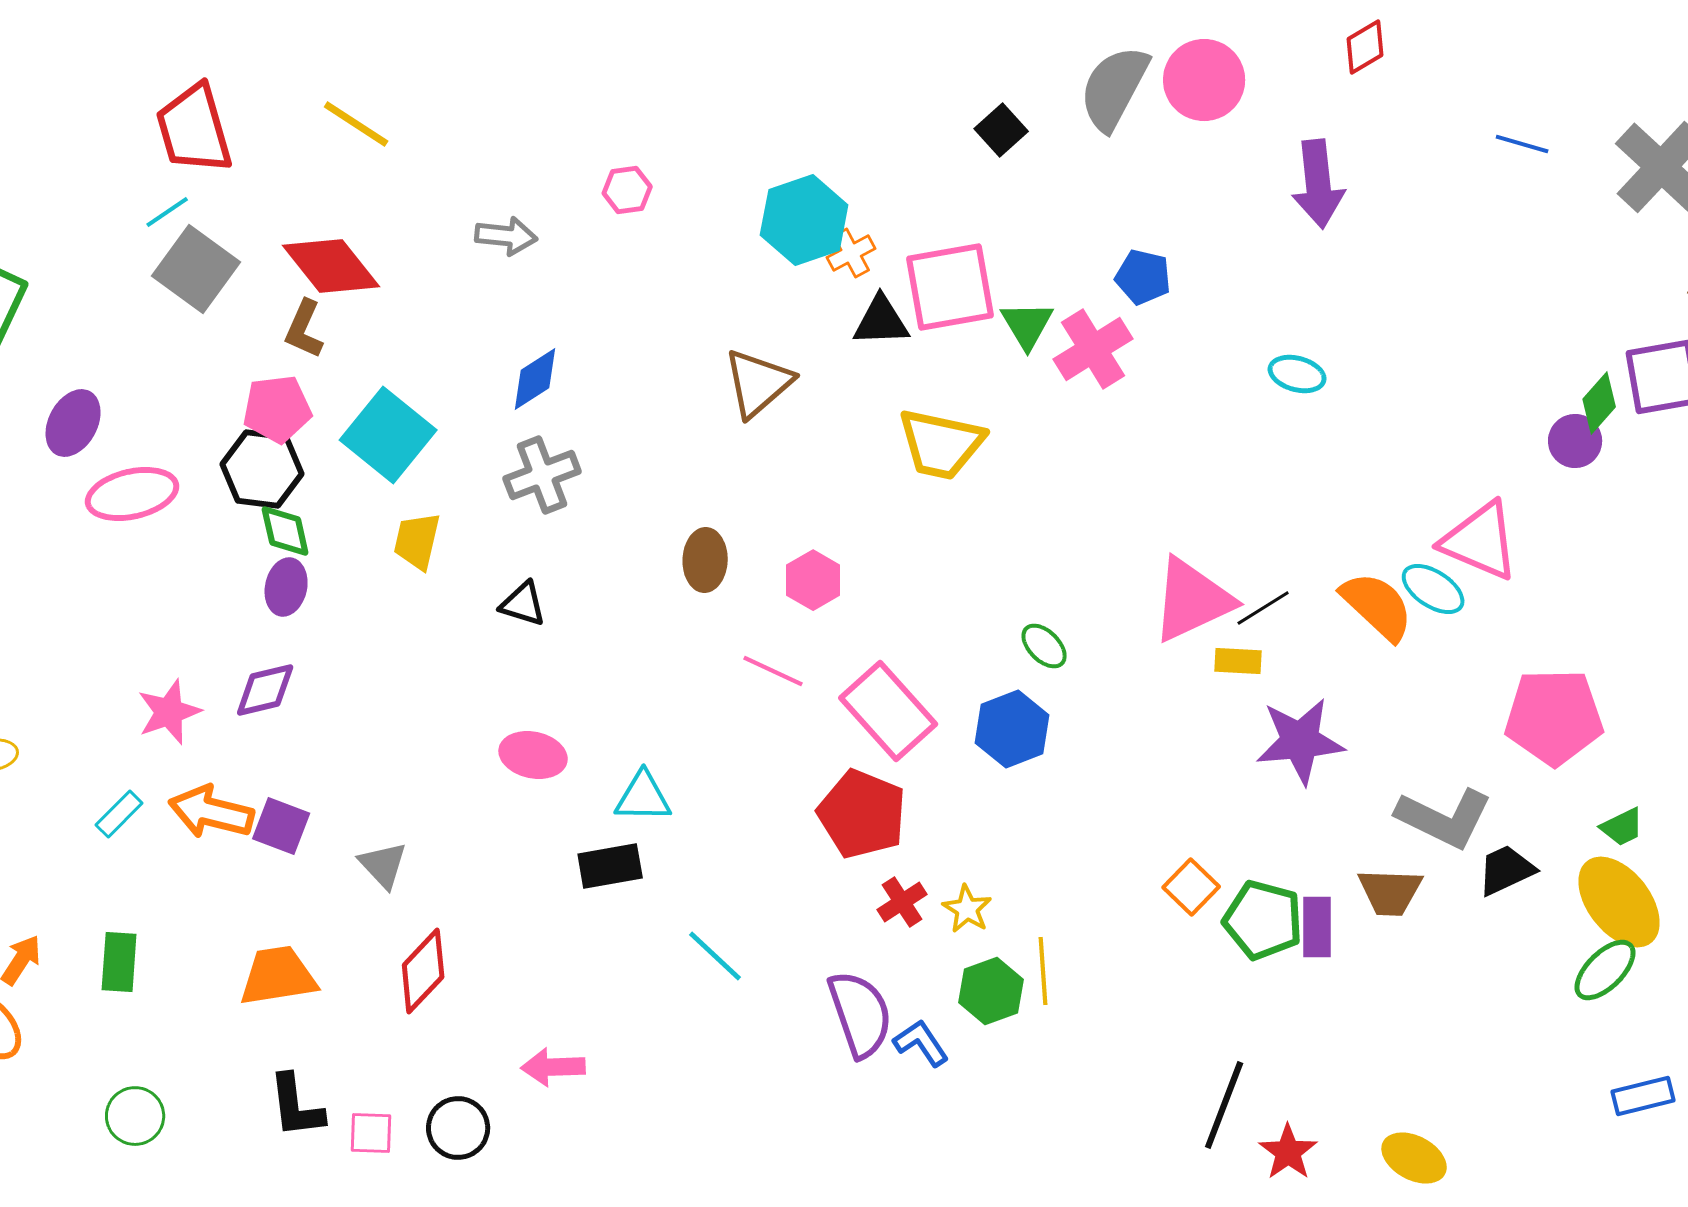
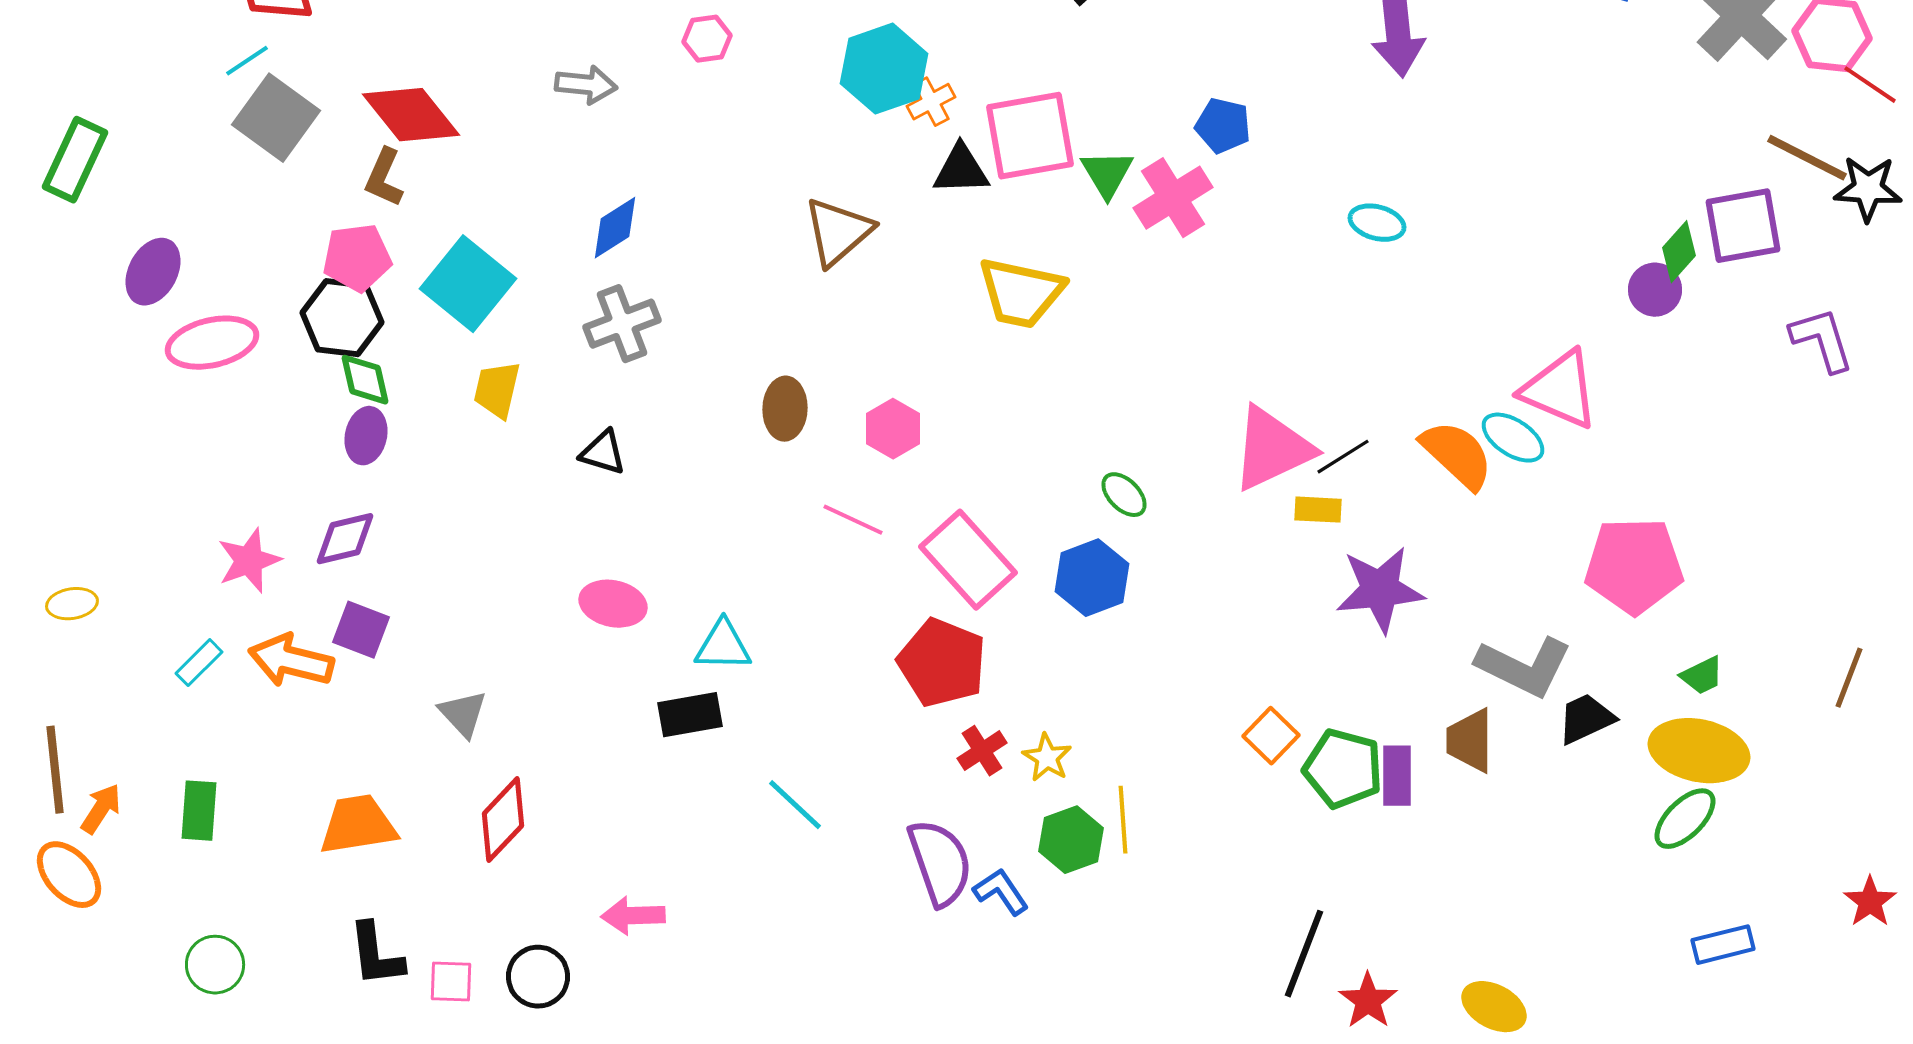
purple square: (281, 826) -> (361, 630), moved
brown trapezoid: (1390, 892) -> (1470, 741), turned 88
yellow ellipse: (1619, 902) -> (1699, 751), turned -40

